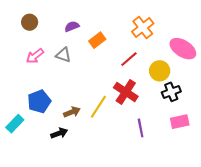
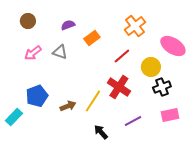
purple line: (141, 128) -> (133, 121), turned 72
black arrow: (59, 133) -> (101, 132), moved, turned -112

